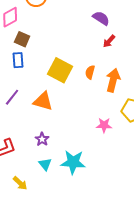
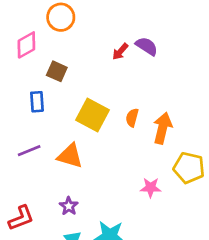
brown square: (22, 39) -> (57, 71), moved
red arrow: (109, 41) -> (120, 52), moved
purple line: (12, 97) -> (29, 151), turned 30

